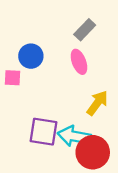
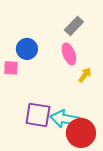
yellow arrow: (97, 103) -> (85, 75), moved, size x0.7

